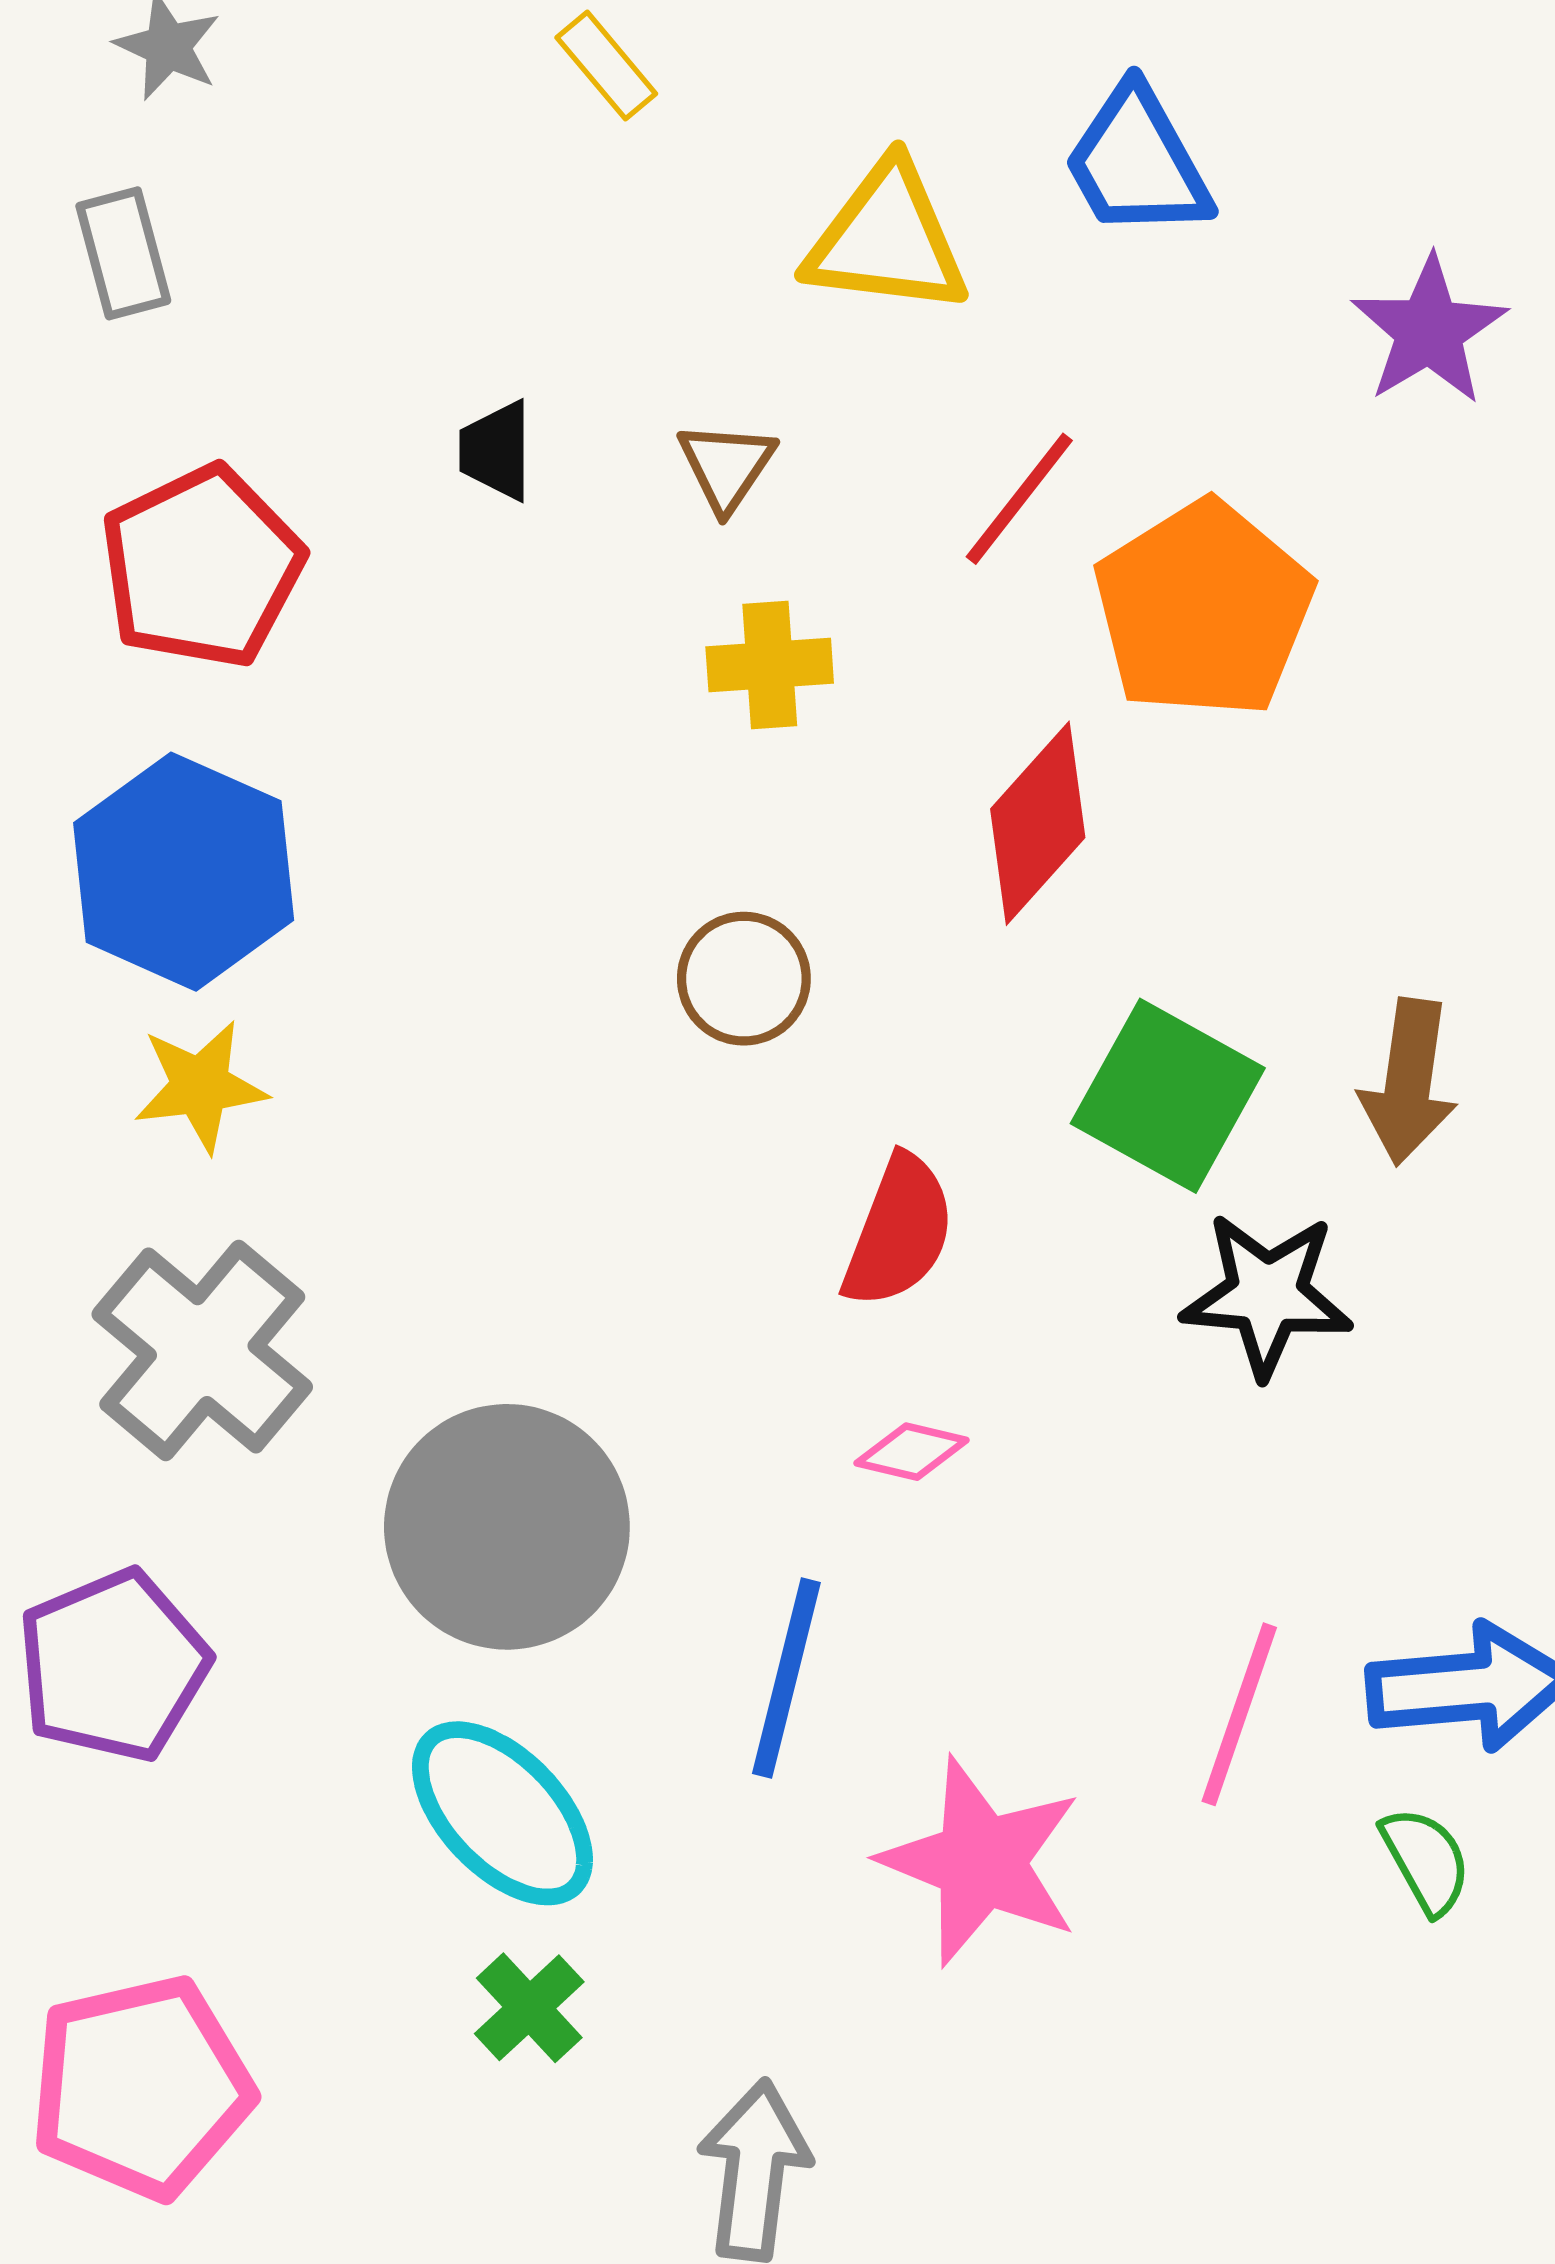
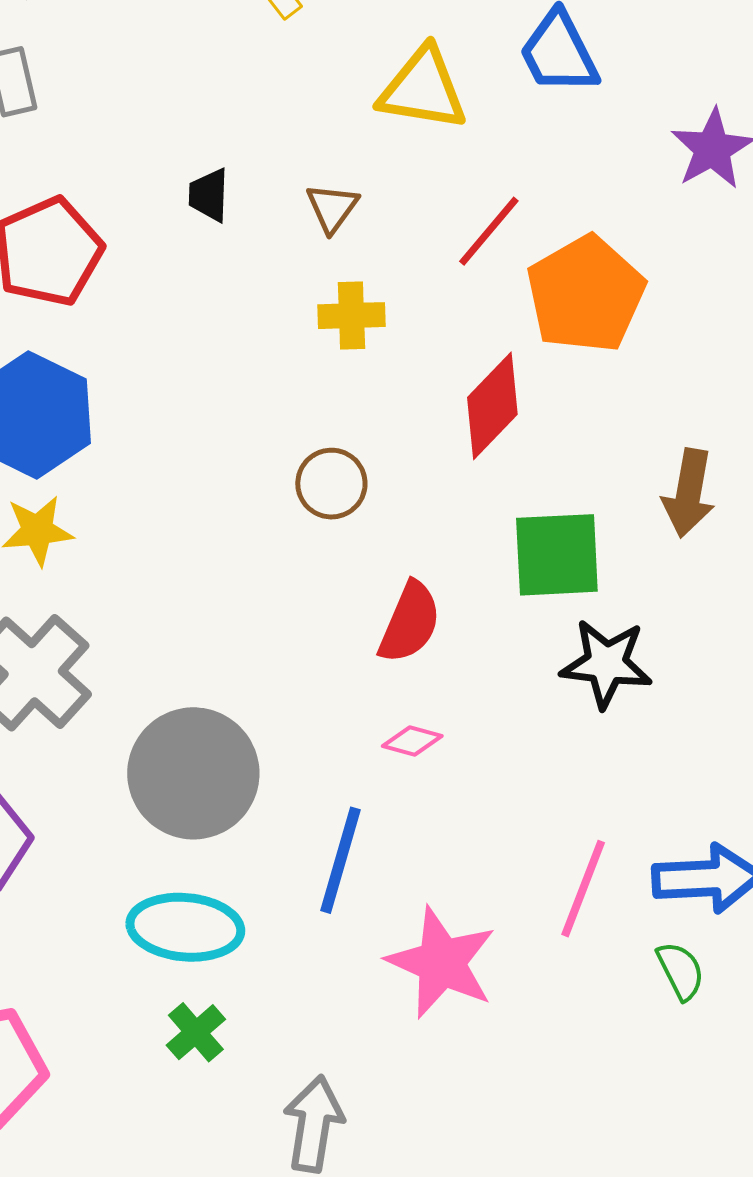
brown arrow: (1408, 1082) -> (689, 493), moved
green square: (1168, 1096) -> (557, 555), turned -34
cyan ellipse: (502, 1813) -> (185, 927), turned -43

